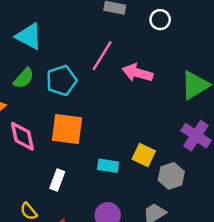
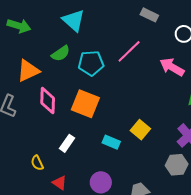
pink arrow: (137, 73) -> (172, 67), moved
yellow square: (144, 155) -> (140, 130), moved
gray hexagon: (171, 176) -> (177, 165), moved

